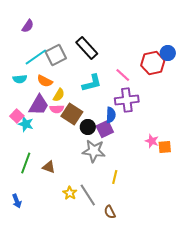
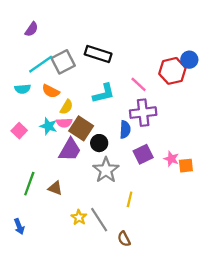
black rectangle: (87, 48) -> (98, 54), turned -30
purple trapezoid: (39, 105) -> (70, 150), moved
cyan star: (26, 124) -> (48, 126), moved
purple square: (105, 129) -> (143, 154), moved
gray star: (94, 151) -> (106, 170), turned 30

